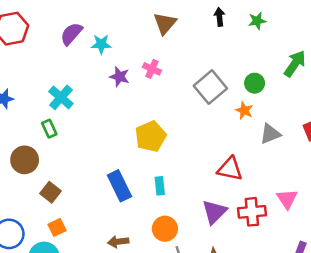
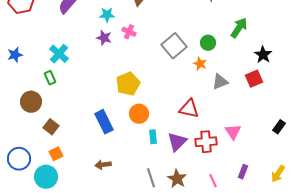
cyan star: (101, 44) -> (107, 15), moved
cyan rectangle: (160, 186) -> (153, 137), moved
orange circle: (165, 229) -> (139, 114), moved

